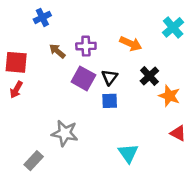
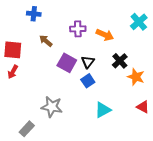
blue cross: (42, 17) -> (34, 14), turned 32
purple cross: (86, 46) -> (78, 29), moved
blue square: (110, 101) -> (88, 81), turned -32
cyan triangle: (128, 153) -> (103, 110), moved, turned 36

